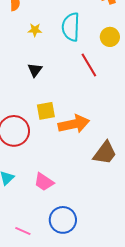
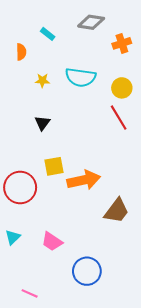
cyan semicircle: (71, 27) -> (81, 77), turned -84
red line: (89, 65) -> (119, 118), moved
blue circle: (63, 220) -> (87, 271), moved

